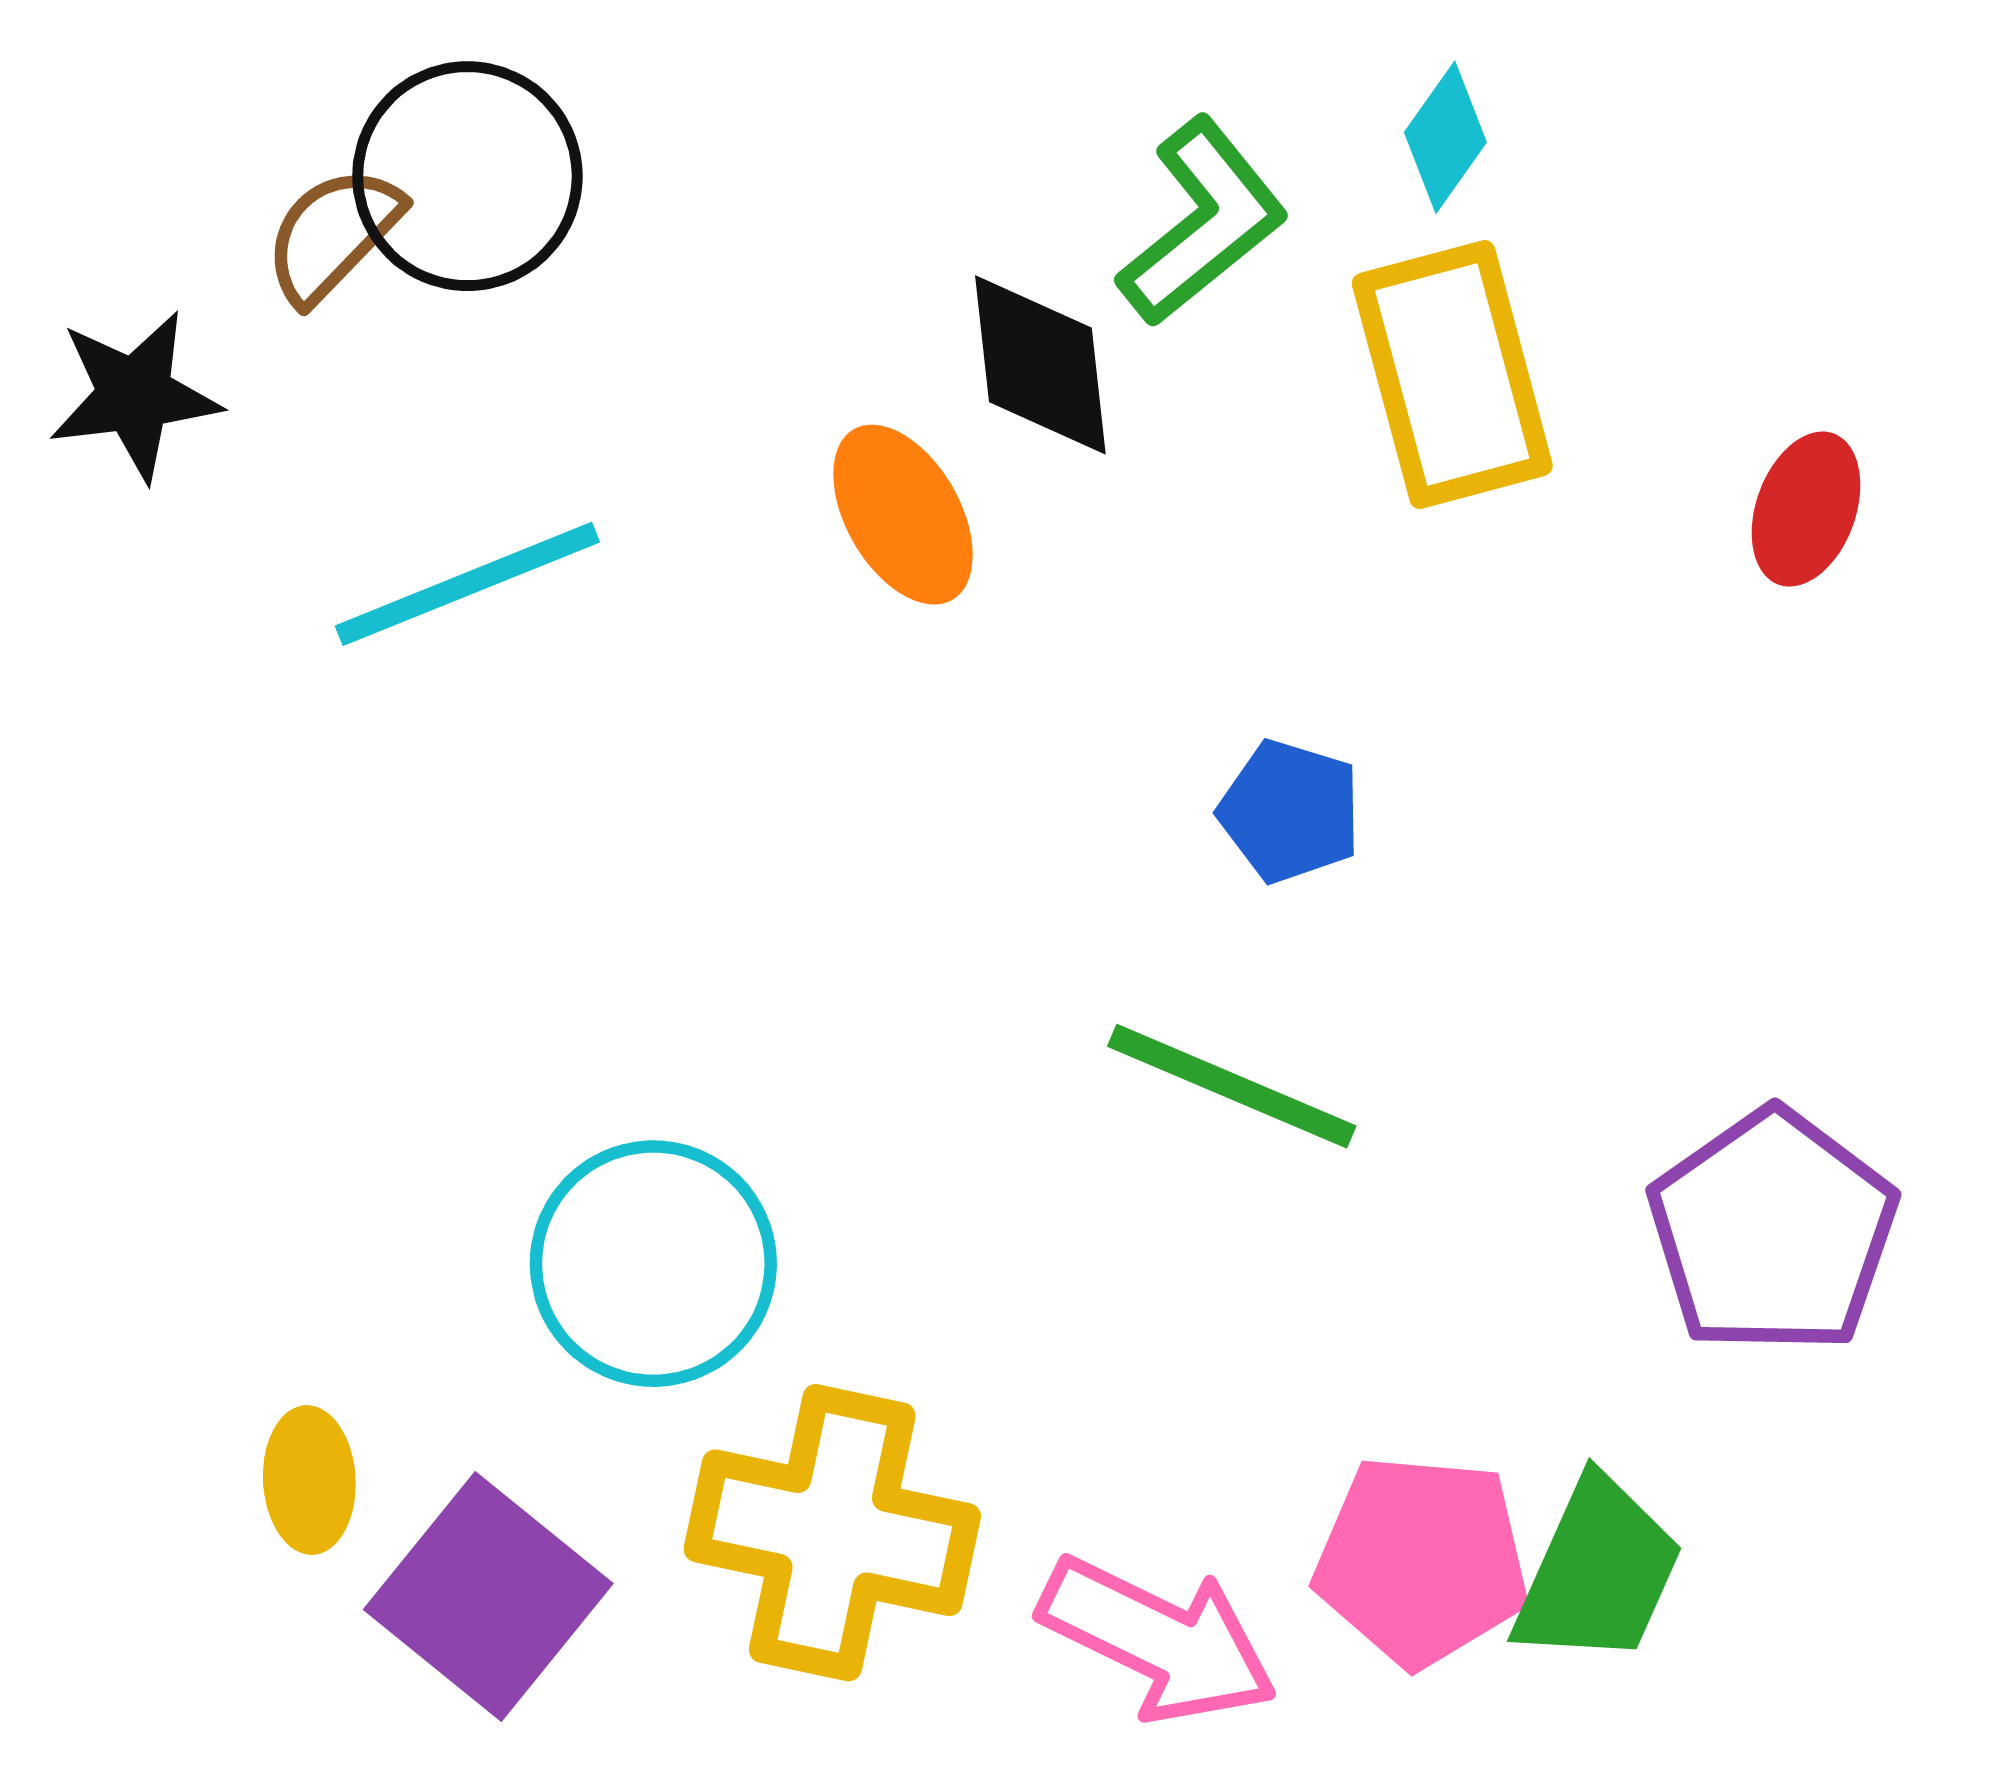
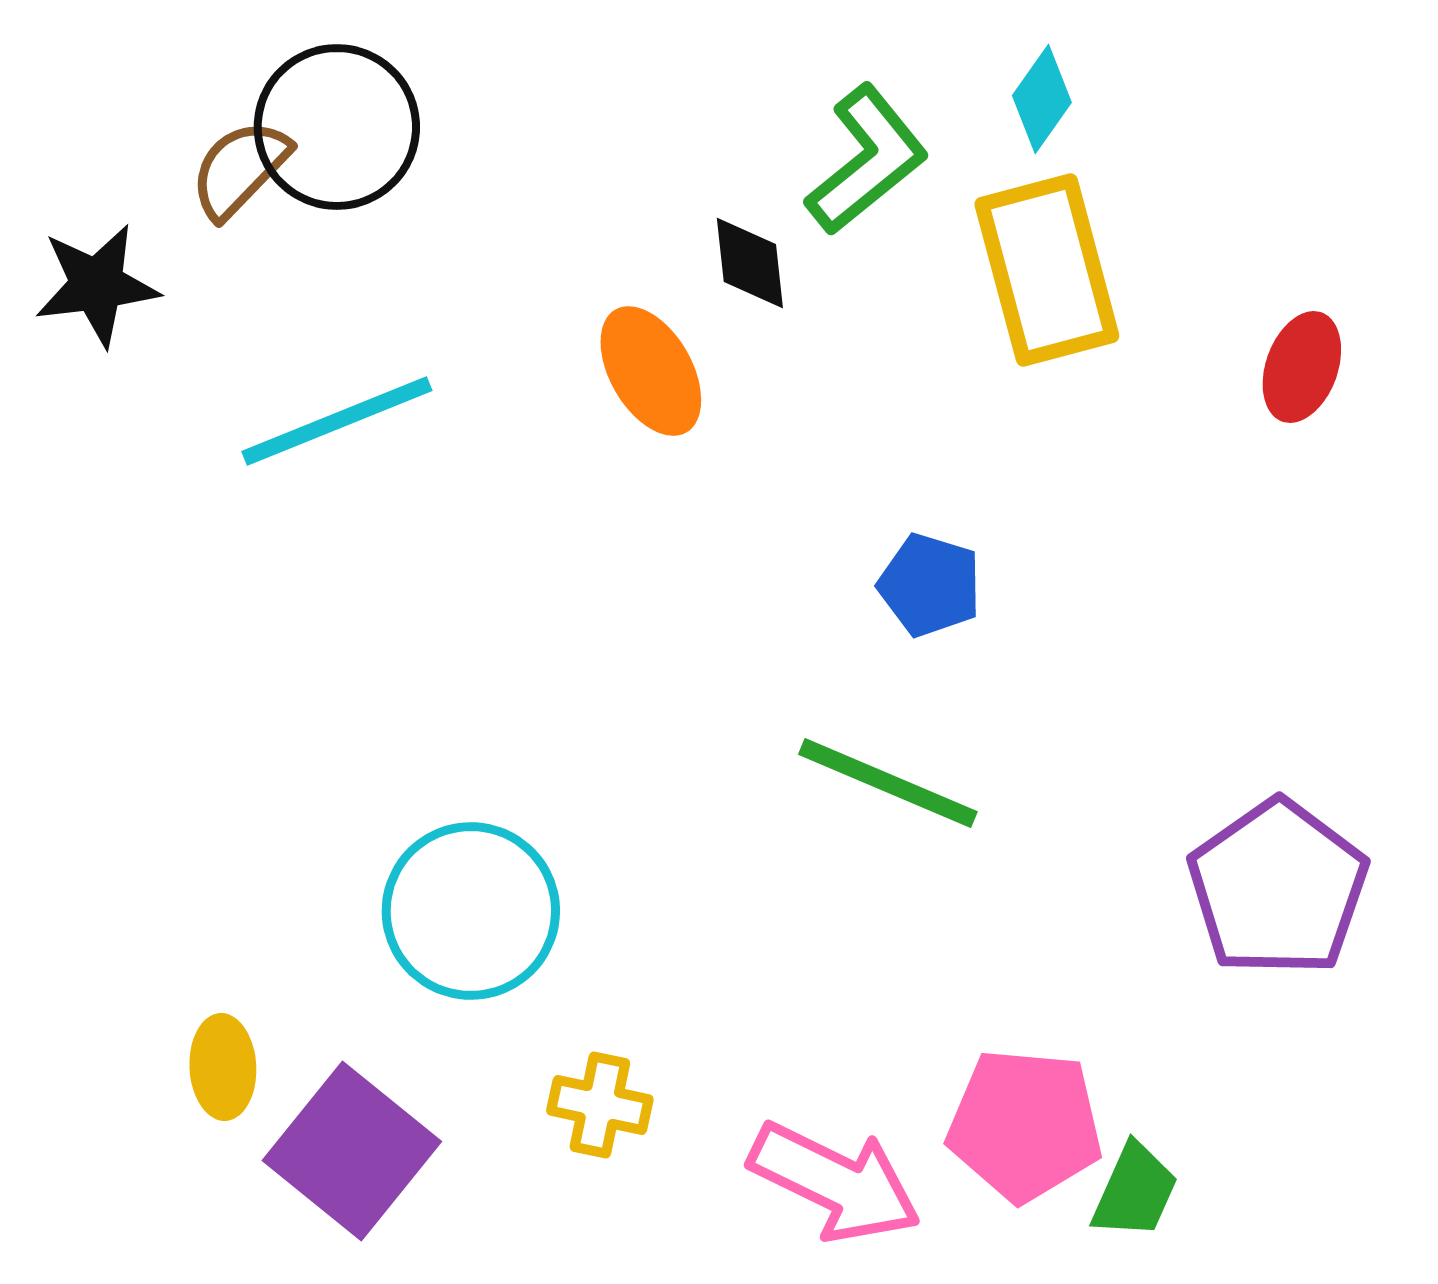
black diamond: (1040, 365) -> (750, 263), size x0.7
yellow cross: (832, 1533) -> (600, 1105), size x0.5
green trapezoid: (1598, 1572) -> (1135, 1191), moved, size x0.7

